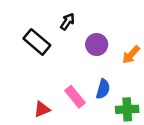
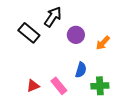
black arrow: (67, 22) -> (53, 17), size x1.5
pink rectangle: (75, 97) -> (59, 86), moved

